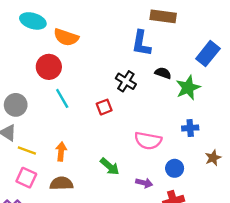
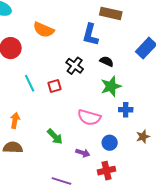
orange semicircle: (66, 37) -> (44, 30), moved
green star: (188, 88) -> (111, 86), moved
cyan line: (62, 98) -> (30, 83), moved

